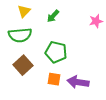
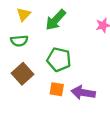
green arrow: (53, 16) -> (56, 20), size x1.5
green semicircle: (20, 35) -> (19, 41), size x0.7

